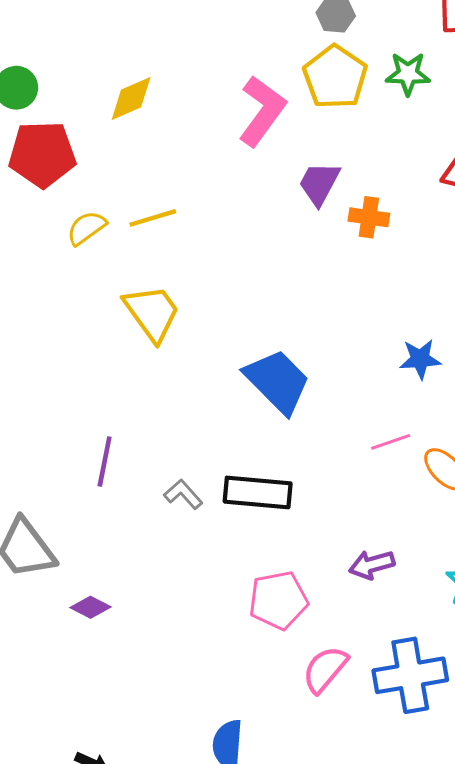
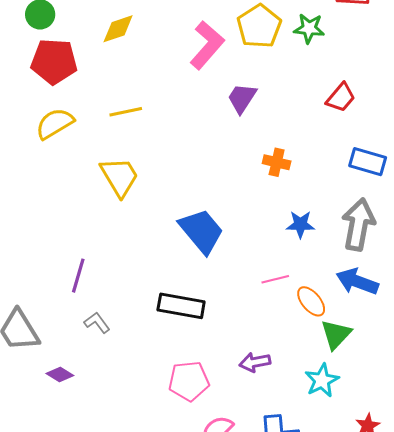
orange cross: (369, 217) -> (277, 162), moved
yellow semicircle: (86, 228) -> (55, 124), moved, size x1.4
gray L-shape: (183, 494) -> (97, 323), moved

